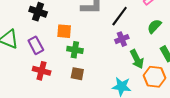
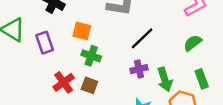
black line: (120, 16) -> (142, 38), moved
purple cross: (122, 39) -> (139, 69), moved
red cross: (42, 71) -> (64, 82), moved, turned 30

